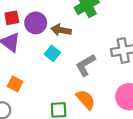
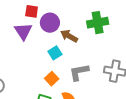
orange square: (15, 84) -> (52, 79), moved

